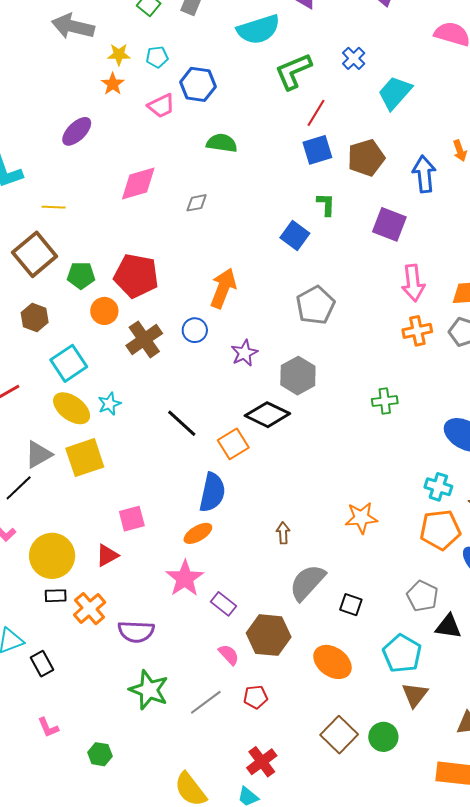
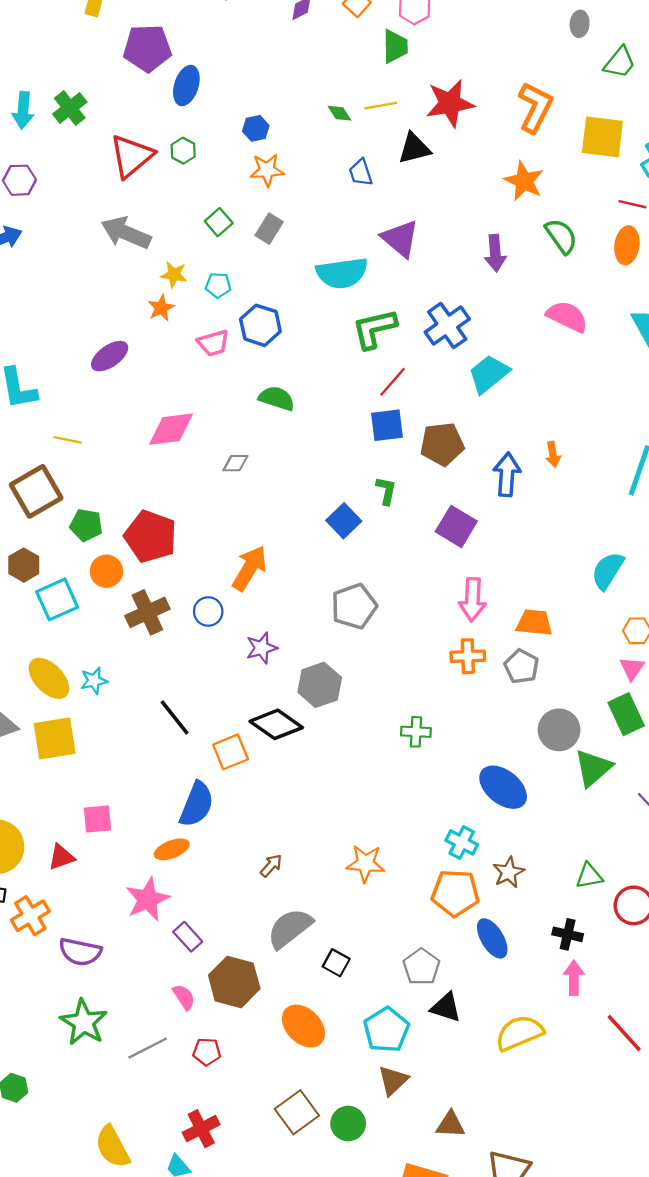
blue cross: (354, 58) -> (447, 326), size x1.6
cyan square: (69, 363) -> (57, 599), moved
brown arrow: (283, 533) -> (271, 866), turned 35

